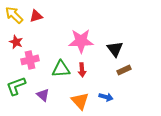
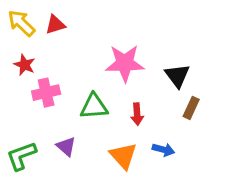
red arrow: (82, 70) -> (137, 114), moved
brown rectangle: (124, 70) -> (191, 108), turned -40
green L-shape: (16, 86) -> (21, 156), moved

